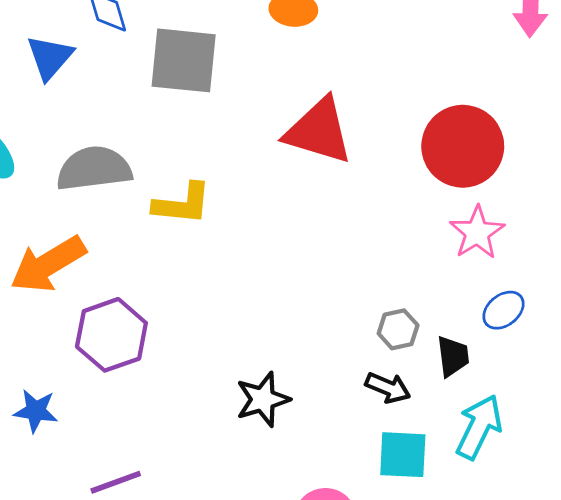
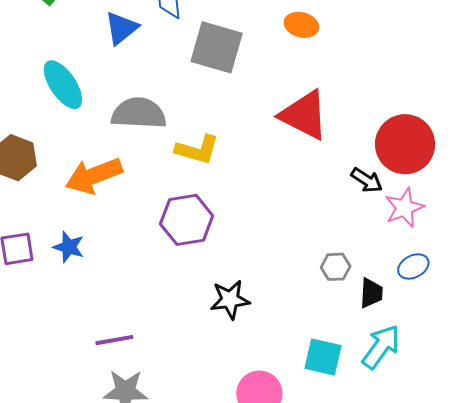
purple hexagon: (111, 335) -> (187, 220), moved
black arrow: (388, 388) -> (367, 180), moved
blue star: (36, 411) -> (69, 247), moved

